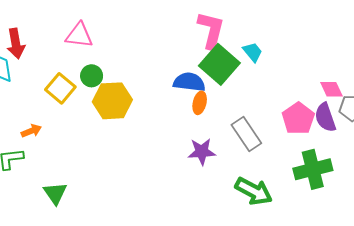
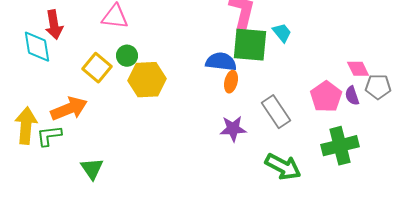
green square: (219, 64) -> (250, 45), turned -36
purple semicircle: (325, 117) -> (352, 96), size x0.7
orange arrow: (31, 131) -> (69, 109), size x1.8

